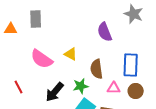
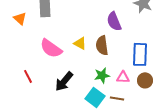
orange triangle: (11, 29) -> (20, 18), turned 40
brown semicircle: (97, 69) -> (102, 45), moved
green star: (81, 86) -> (102, 75), moved

